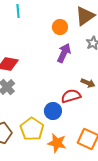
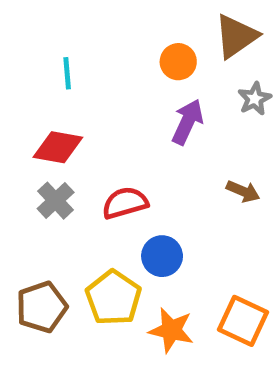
cyan line: (18, 11) -> (67, 73), moved
red semicircle: (71, 96) -> (125, 203), moved

